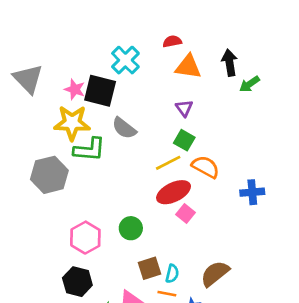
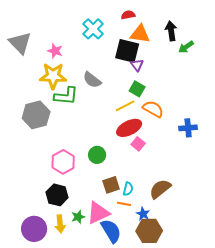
black square: (100, 91) -> (127, 51), moved

